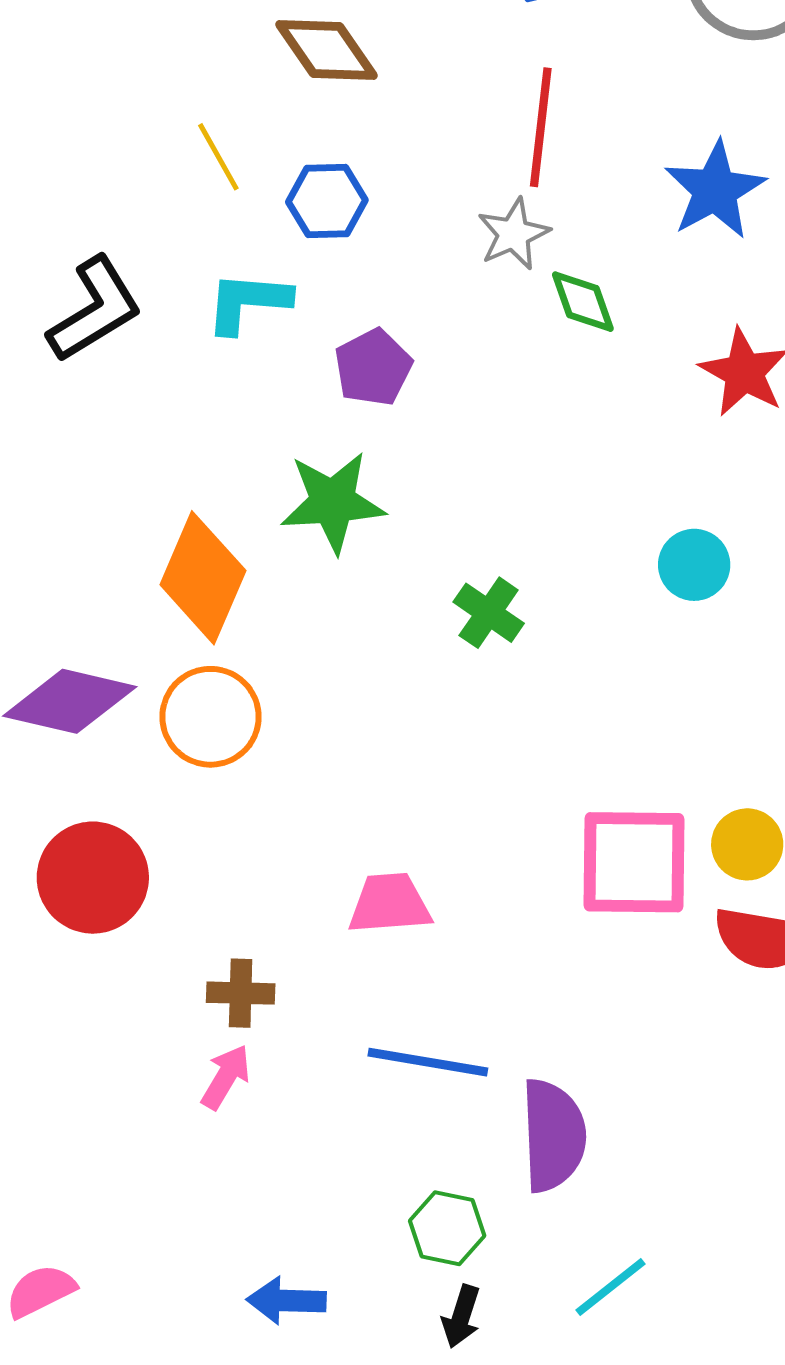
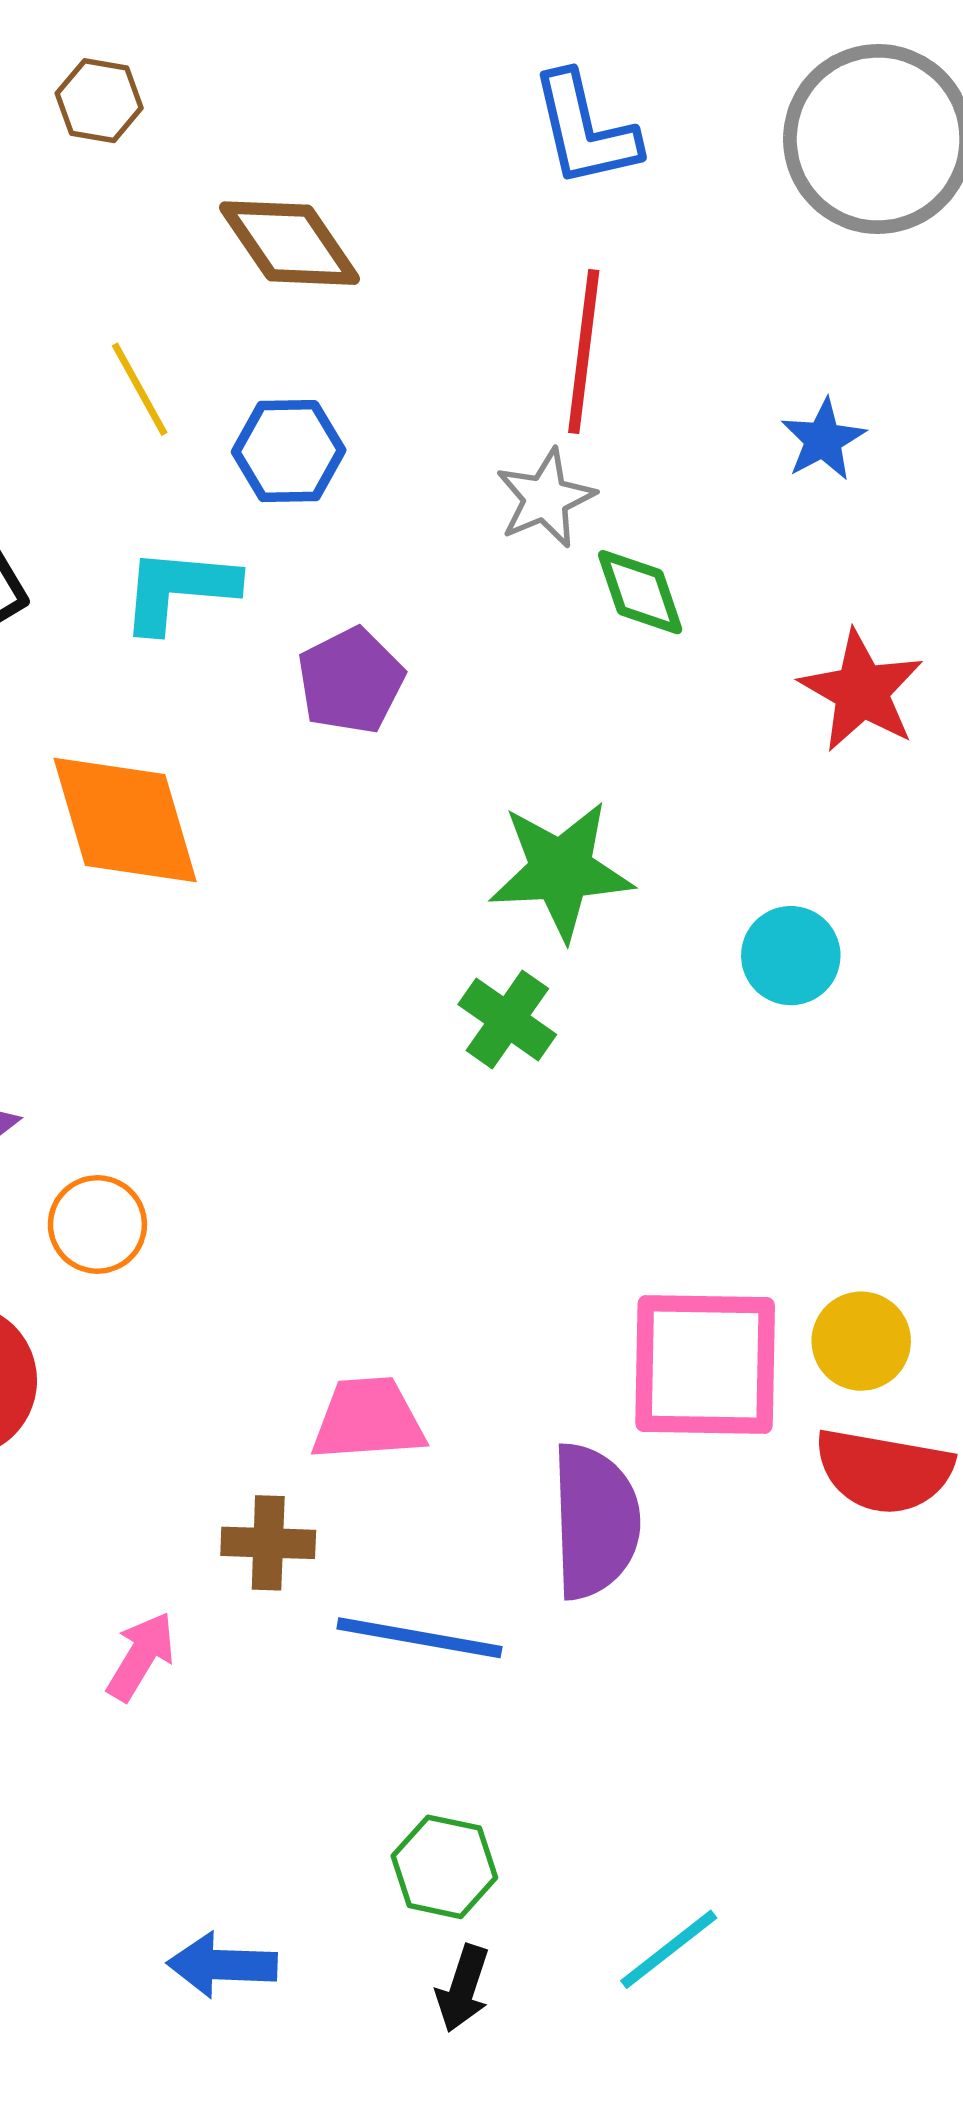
blue star: (715, 190) -> (823, 440), size x0.6
green star: (333, 502) -> (561, 870), moved
orange diamond: (203, 578) -> (125, 820), moved, turned -40
orange circle: (211, 717) -> (97, 1224), moved, size x0.7
brown cross: (241, 993) -> (268, 1543), moved
purple semicircle: (553, 1135) -> (595, 1521), moved

